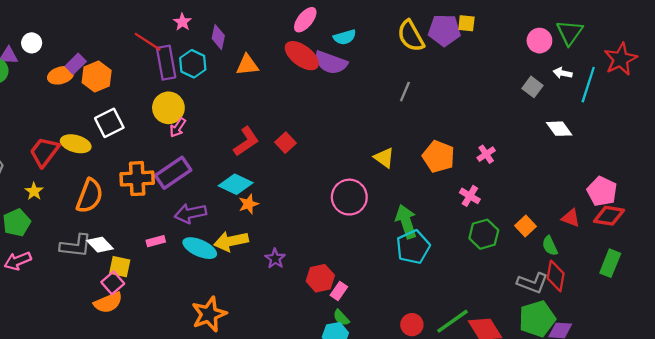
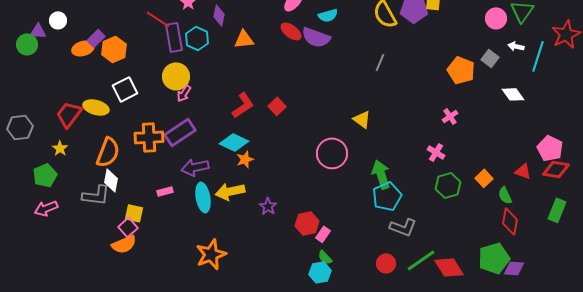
red ellipse: (302, 56) -> (291, 31), size x0.7
orange pentagon: (439, 157) -> (461, 70), moved
white diamond: (100, 245) -> (111, 180), moved, turned 55
cyan ellipse: (200, 248) -> (203, 197), turned 56
gray L-shape: (532, 283) -> (403, 227), moved

